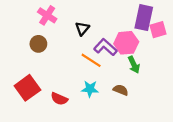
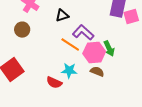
black triangle: (82, 29) -> (62, 16), turned 32
pink hexagon: (126, 43) -> (94, 53), moved
red semicircle: (59, 99) -> (54, 83), moved

